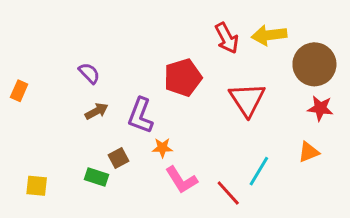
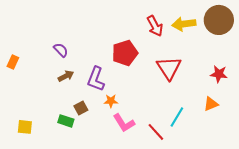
brown circle: (314, 64) -> (219, 20), moved

